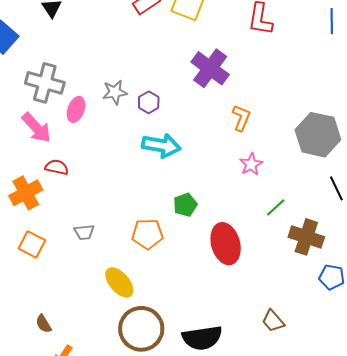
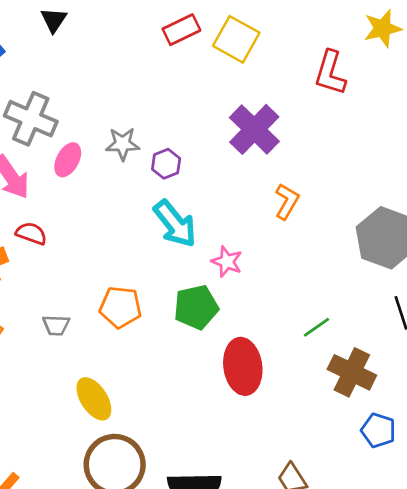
cyan arrow: (161, 146) -> (175, 224), turned 33
pink star: (251, 164) -> (227, 262), moved, turned -30
green pentagon: (185, 205) -> (196, 307), size x1.4
orange pentagon: (148, 234) -> (120, 307), moved

